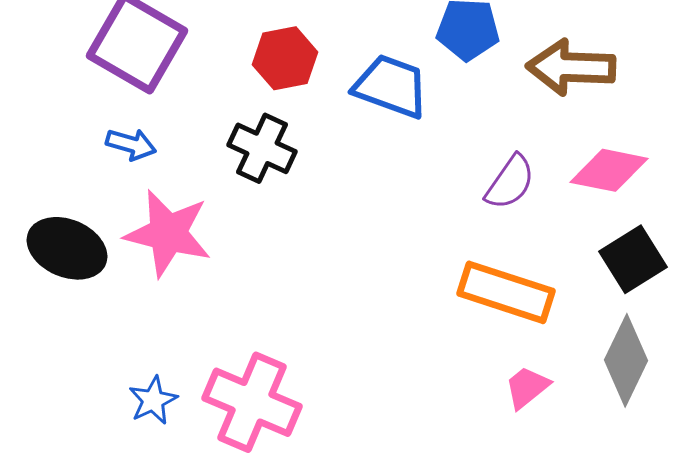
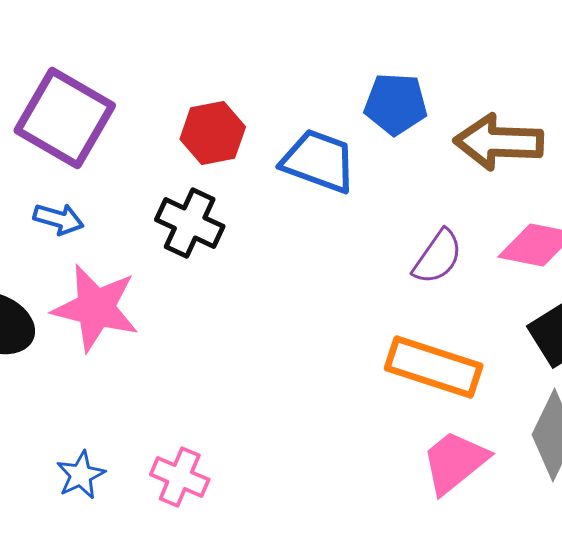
pink trapezoid: (527, 387) -> (455, 462), size x1.5
pink cross: (252, 402) -> (180, 477), size x0.6

